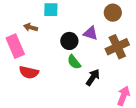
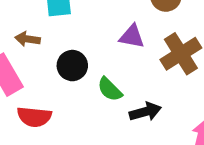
black circle: (69, 41) -> (72, 66), moved
black arrow: (93, 77) -> (145, 112), turned 48

